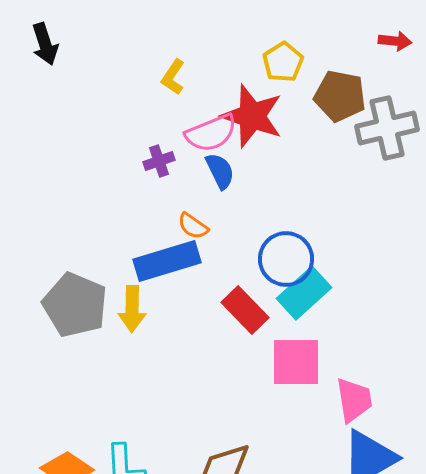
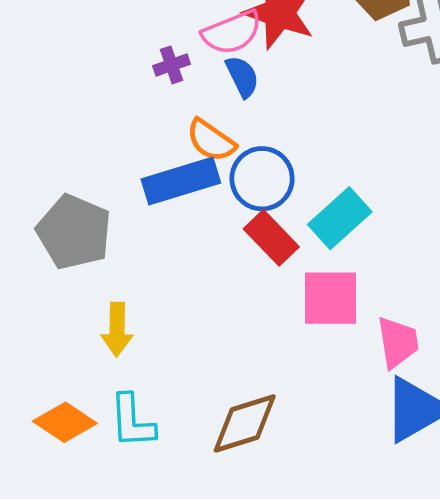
orange semicircle: (193, 226) -> (211, 140), size x1.4
blue circle: (286, 259) -> (262, 179), moved
yellow arrow: (132, 309) -> (117, 329), moved

